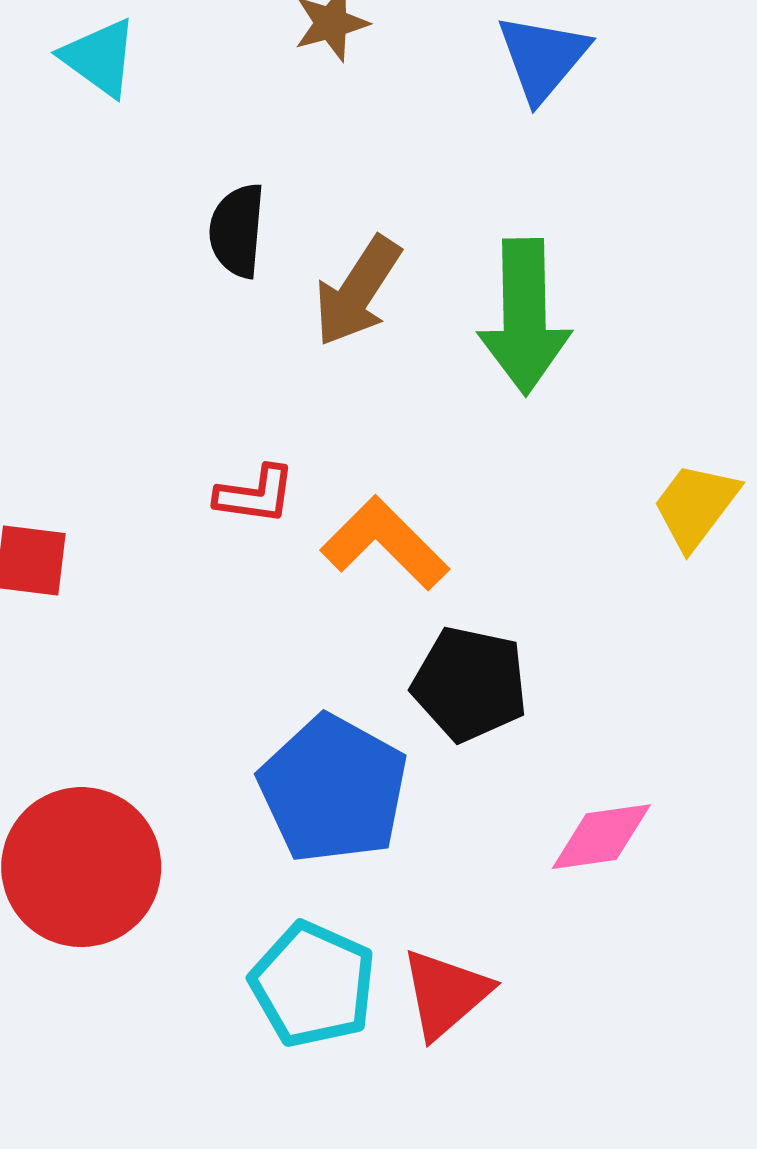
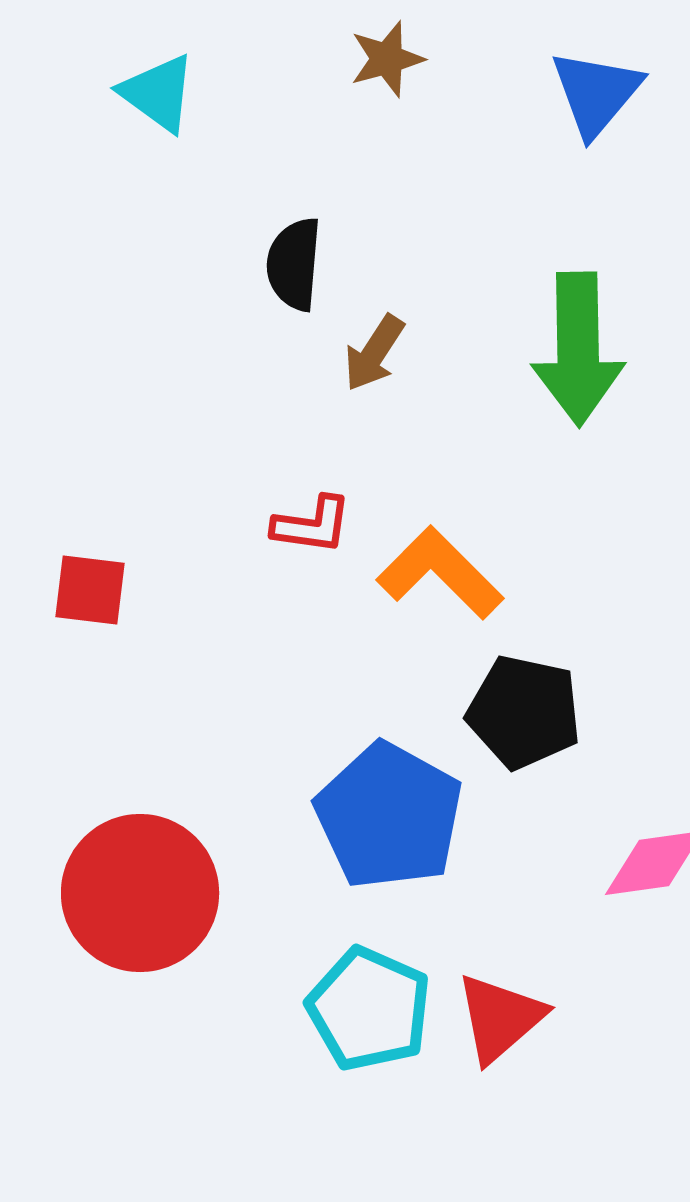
brown arrow: (357, 291) -> (374, 353), moved, size x0.7

